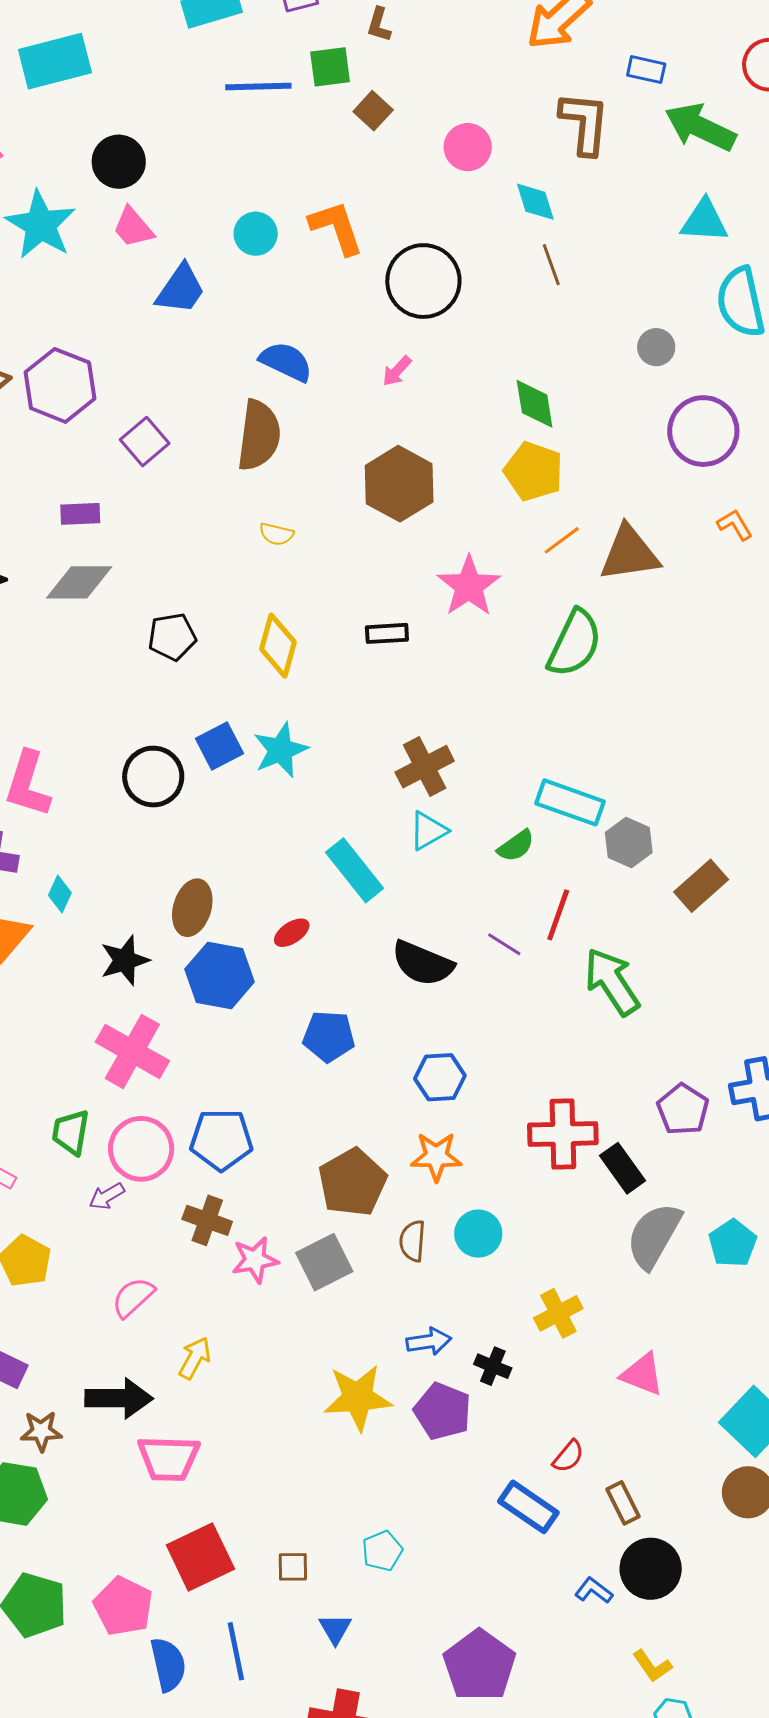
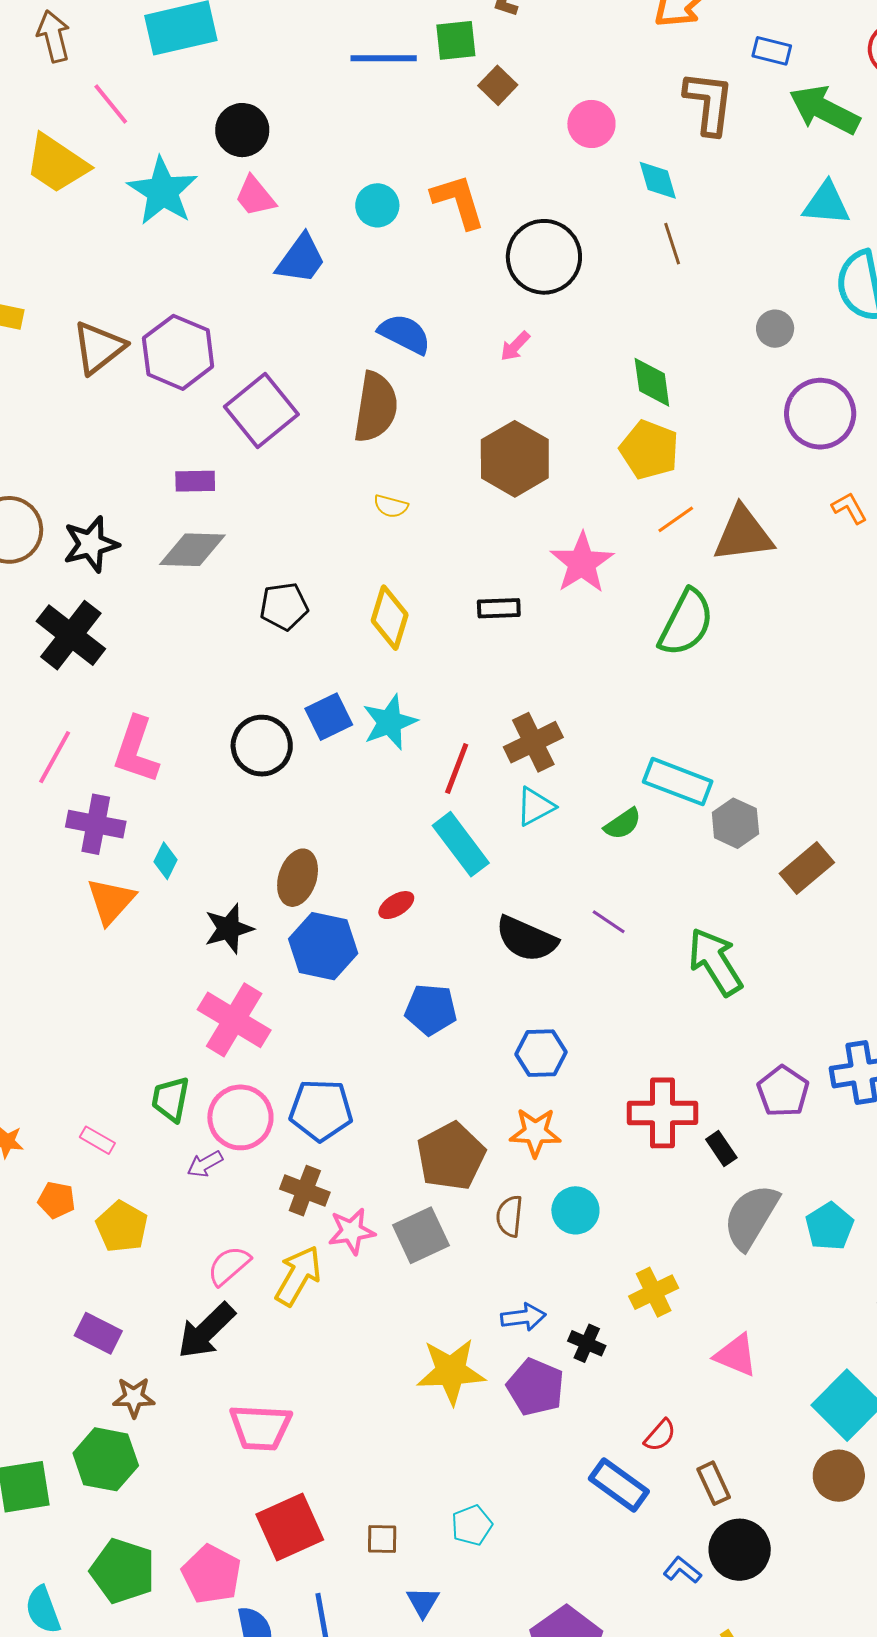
purple square: (145, 442) -> (261, 410), size x1.5
red line: (558, 915) -> (457, 768), moved
black rectangle: (622, 1168) -> (721, 1149), size x0.7
yellow arrow: (195, 1358) -> (298, 1276), moved, size x1.4
black arrow: (119, 1398) -> (206, 1331), moved, turned 134

